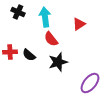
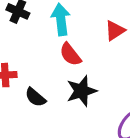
black semicircle: (29, 55) -> (35, 97), moved

